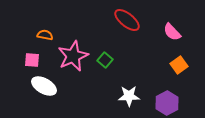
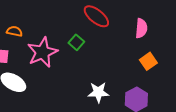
pink semicircle: (172, 32) -> (141, 28), turned -132
green square: (105, 60) -> (76, 42), moved

